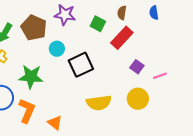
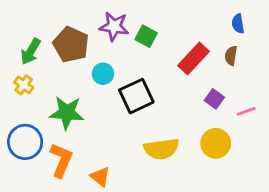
brown semicircle: (122, 13) -> (231, 56), moved
green square: (98, 24) -> (146, 36), moved

